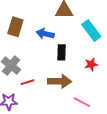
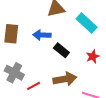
black rectangle: (62, 52) -> (61, 50), turned -42

